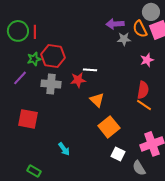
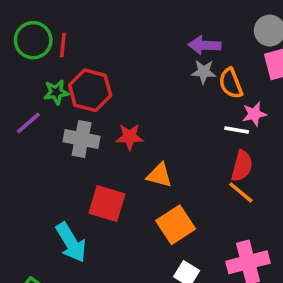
orange semicircle: (140, 29) -> (231, 83), moved
gray star: (124, 39) -> (204, 72), moved
white line: (90, 70) -> (237, 130), moved
orange triangle: (97, 100) -> (159, 175), turned -35
red square: (28, 119) -> (107, 204), moved
cyan arrow: (64, 149) -> (71, 242), moved, size x1.6

